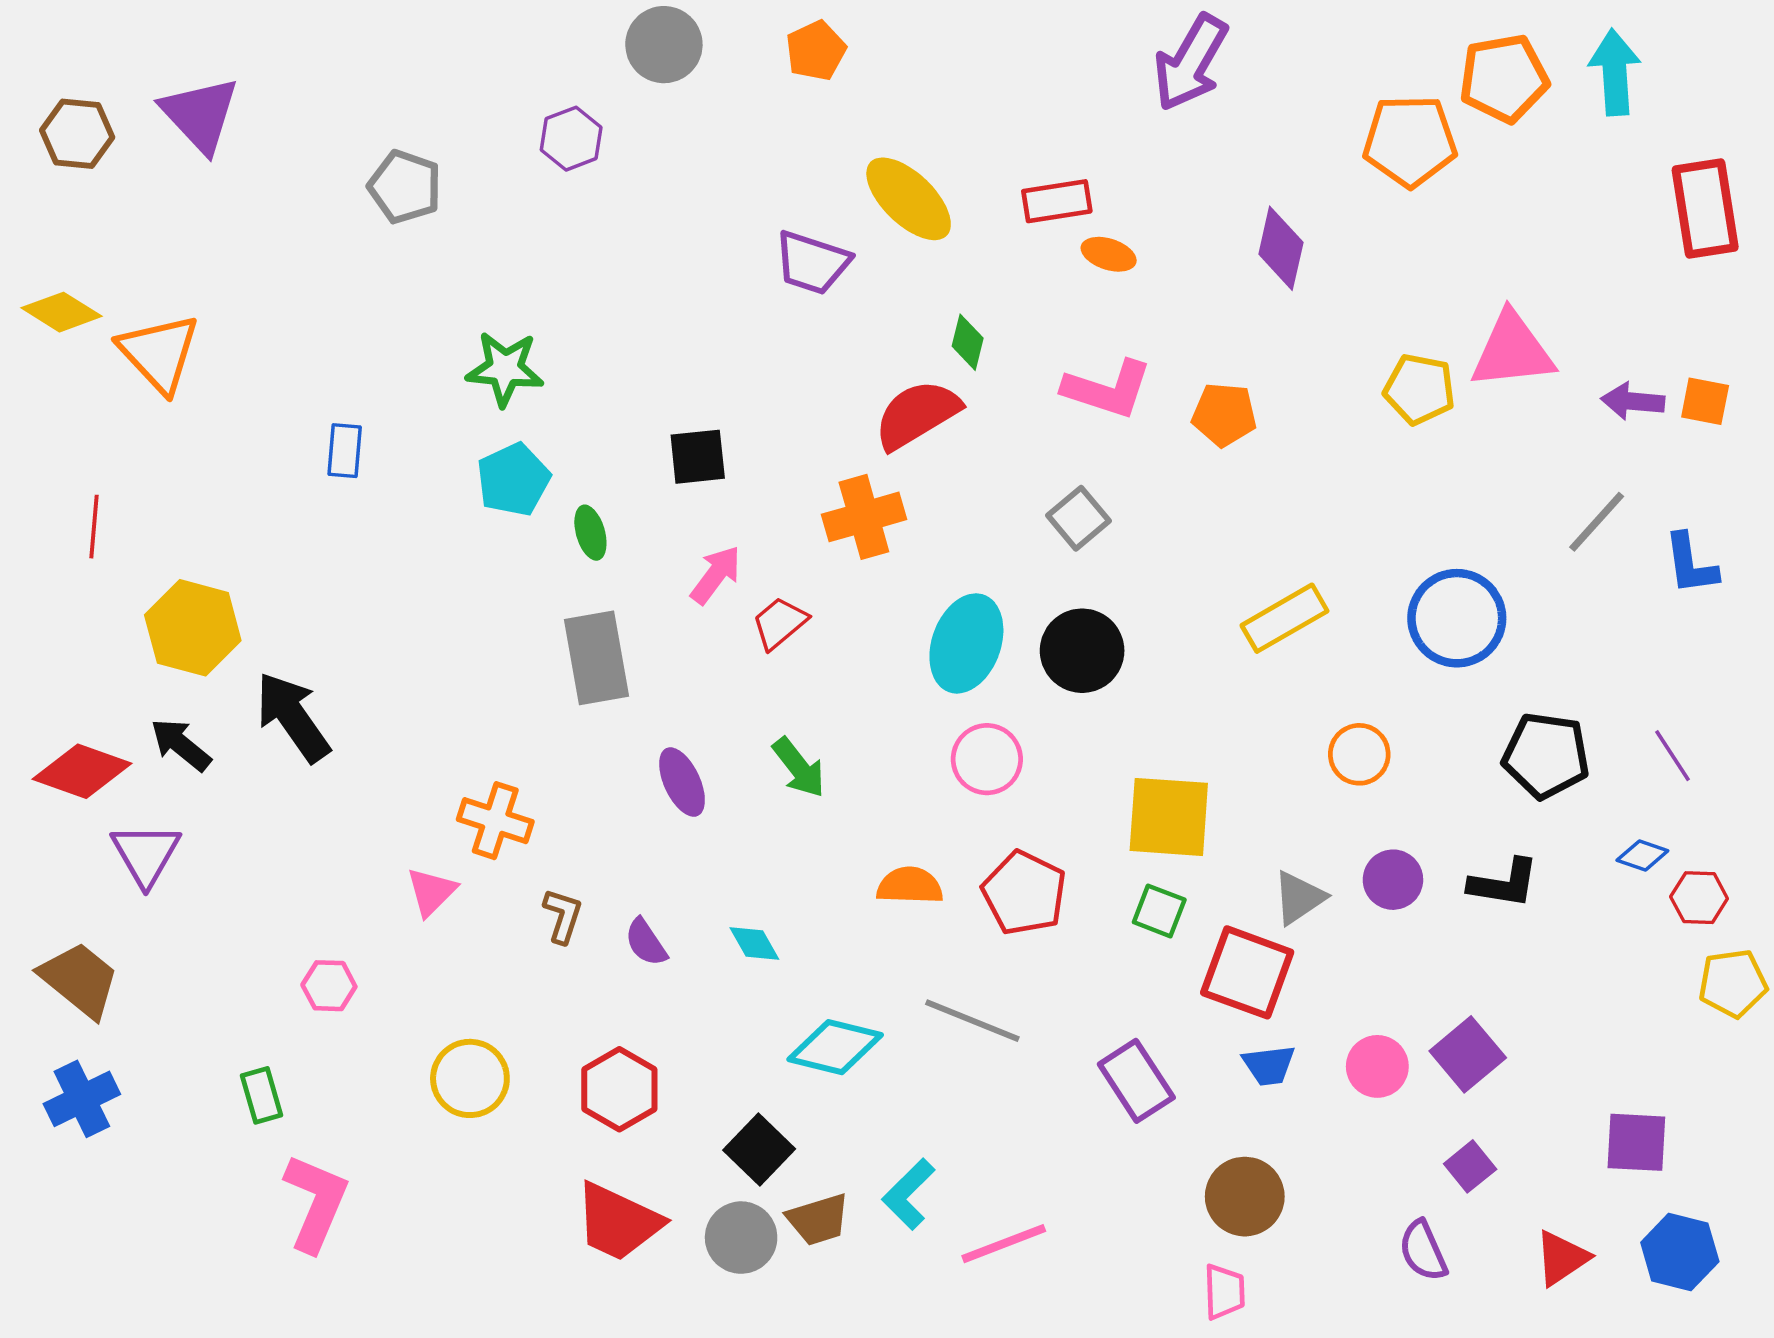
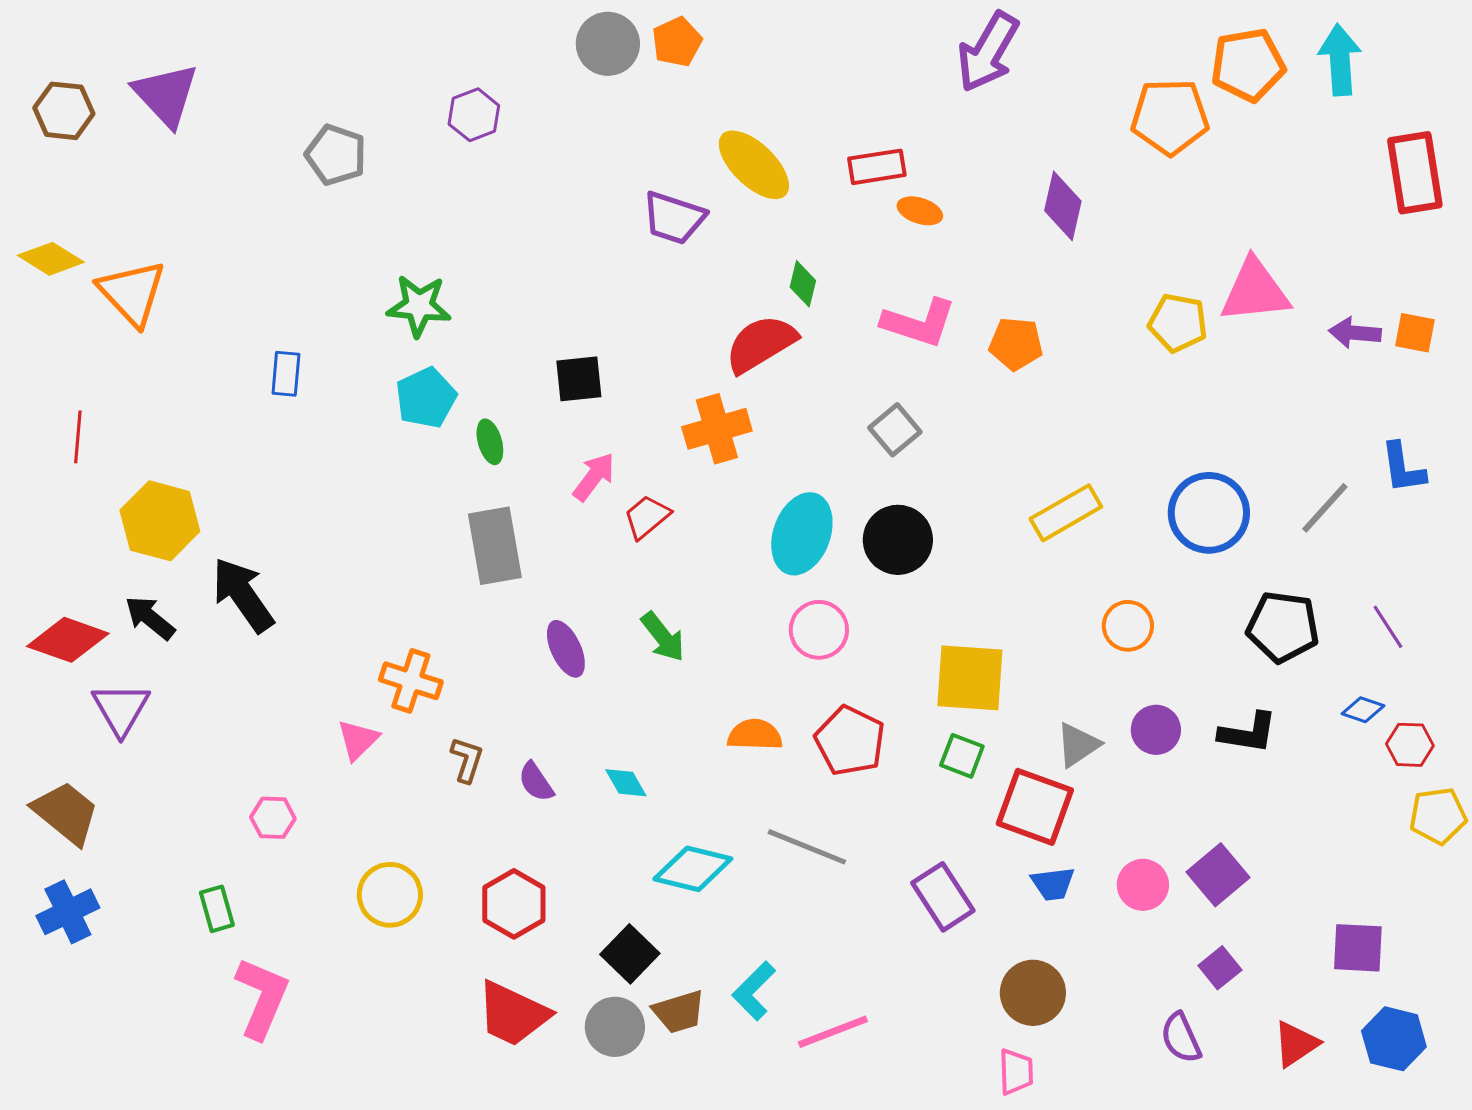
gray circle: (664, 45) -> (608, 44), moved
gray line: (1597, 522) -> (1325, 508), moved

